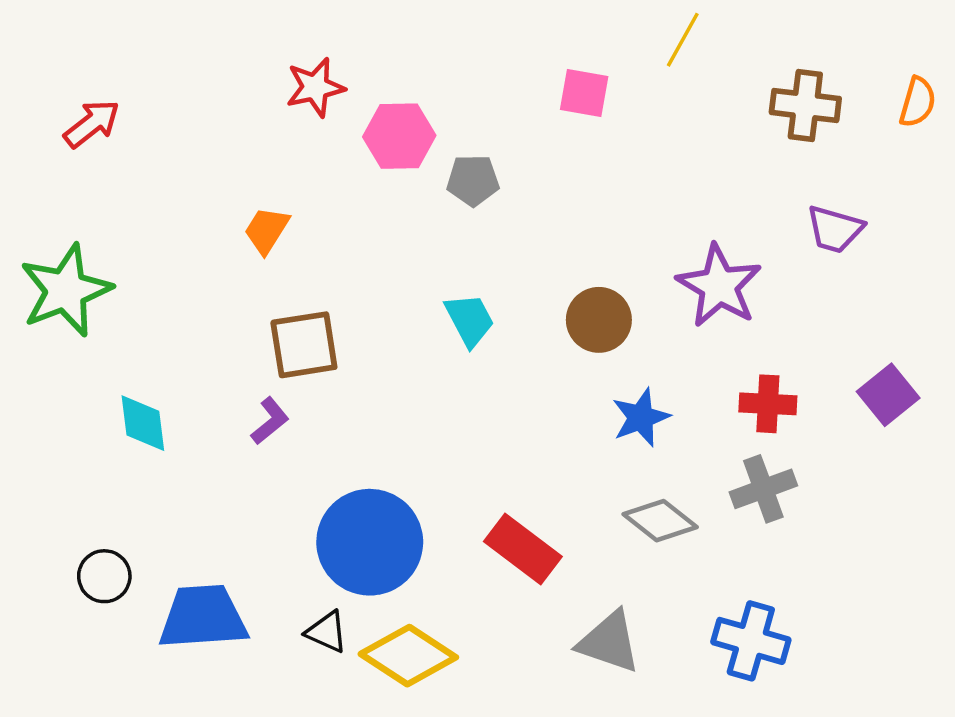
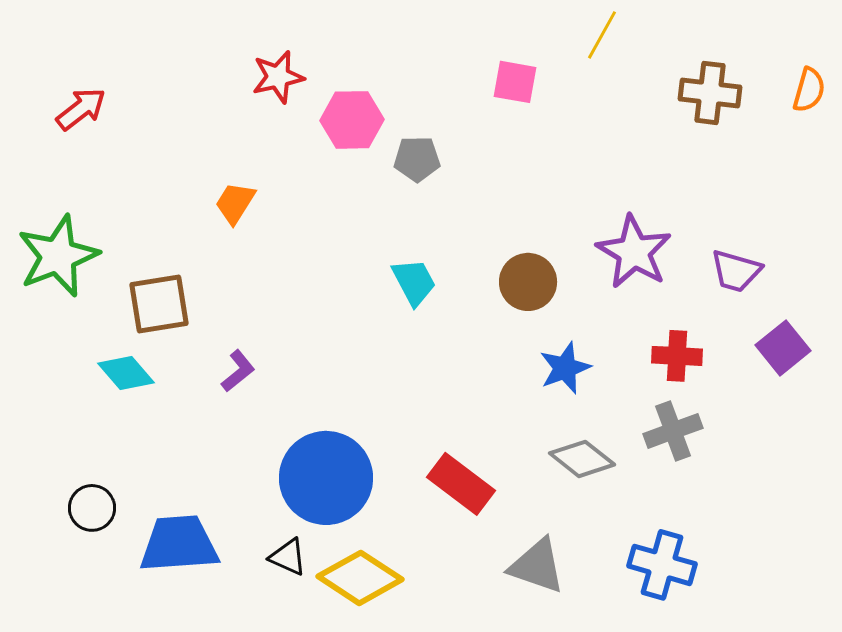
purple trapezoid: (835, 229) -> (736, 271), moved
brown square: (304, 345) -> (159, 304), moved
cyan diamond: (143, 423) -> (126, 373), turned -34

